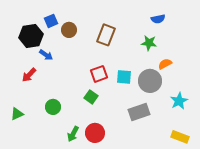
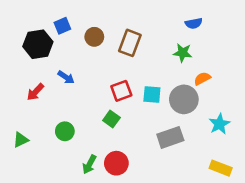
brown circle: (69, 30) -> (94, 37), moved
blue arrow: (46, 55) -> (66, 77), moved

